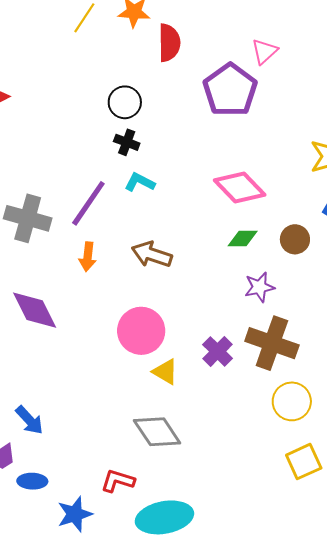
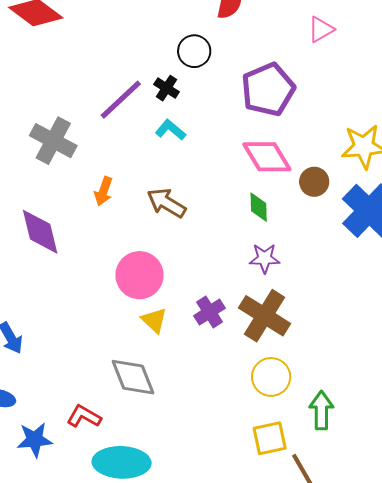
purple pentagon: (230, 90) -> (268, 89), moved
black circle: (125, 102) -> (194, 51), moved
purple line: (88, 203) -> (121, 100), moved
green diamond: (243, 238) -> (259, 207), turned 76
brown circle: (295, 239) -> (314, 182), moved

